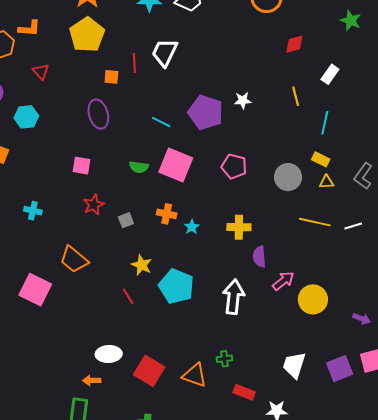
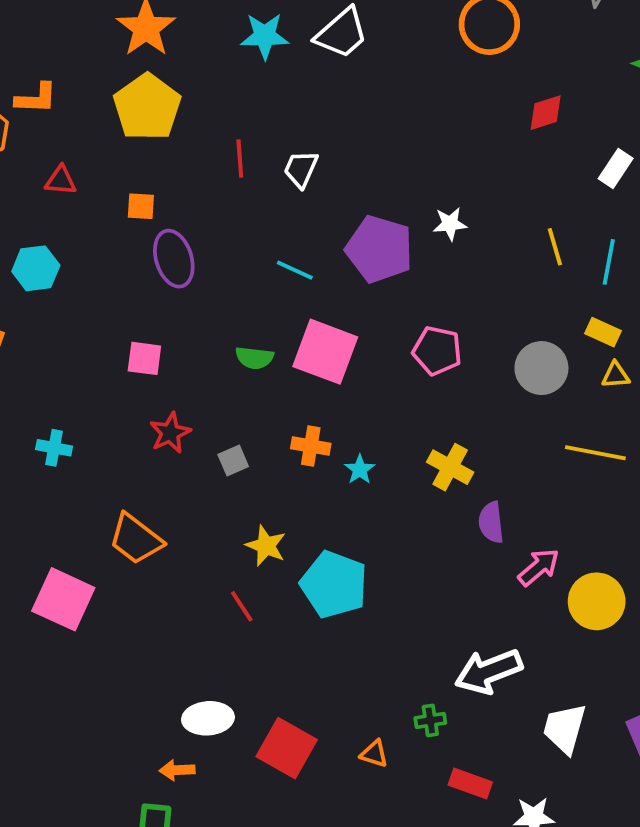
white trapezoid: (165, 53) -> (301, 169), moved, size x0.7
red triangle: (41, 72) -> (61, 181), turned -42
orange square: (111, 77) -> (141, 206), moved
yellow line: (296, 96) -> (555, 247), moved
yellow cross: (239, 227) -> (450, 467), turned 30
white arrow: (233, 297) -> (489, 671), moved, turned -116
orange triangle: (195, 375) -> (374, 754), size x0.6

